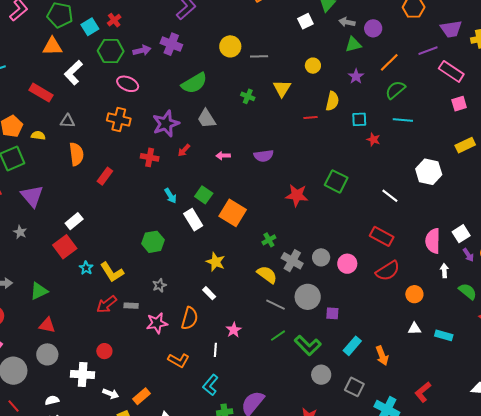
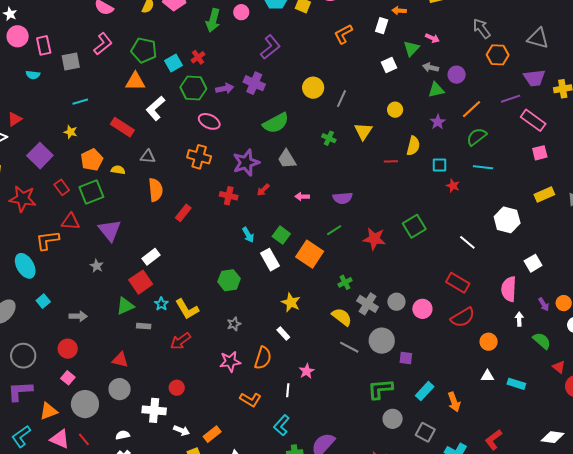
gray line: (259, 56) -> (342, 99), turned -66
green square: (336, 181) -> (414, 226), turned 30
white square: (461, 234) -> (533, 263), moved
green triangle: (39, 291) -> (125, 306), moved
gray rectangle: (131, 306) -> (144, 326), moved
green line: (278, 336) -> (334, 230), moved
green L-shape: (308, 345) -> (380, 389), turned 128

